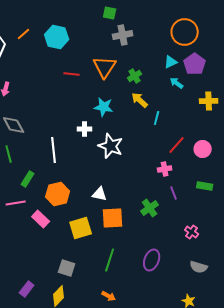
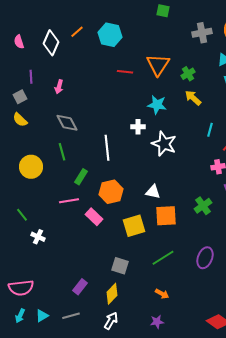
gray cross: (123, 35) -> (202, 33), moved
cyan line: (157, 118) -> (210, 130), moved
green line: (110, 260) -> (163, 258), turned 40

